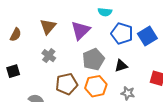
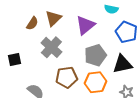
brown semicircle: (16, 35) -> (32, 23), moved
gray cross: (49, 56) -> (51, 47), size x1.5
black triangle: (121, 66) -> (122, 64), size x1.5

